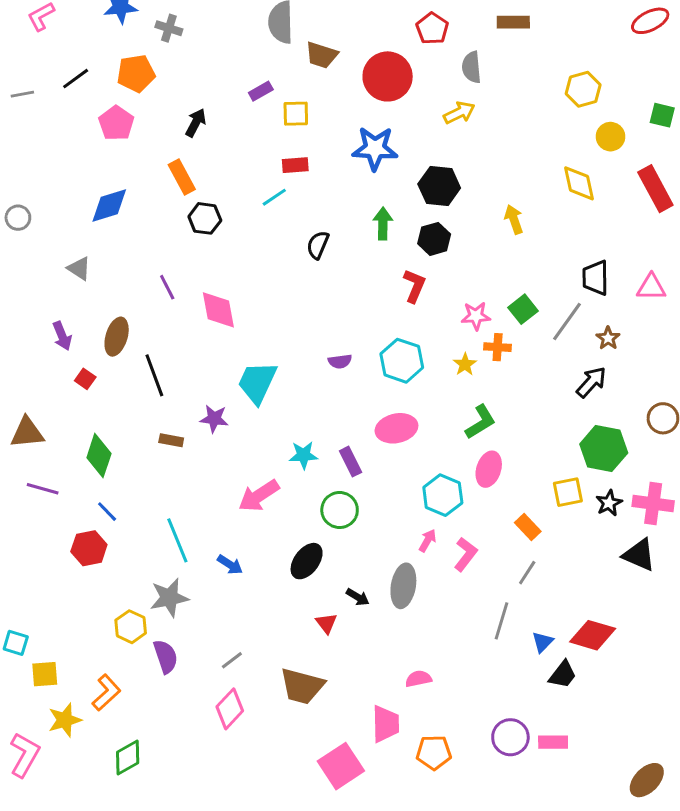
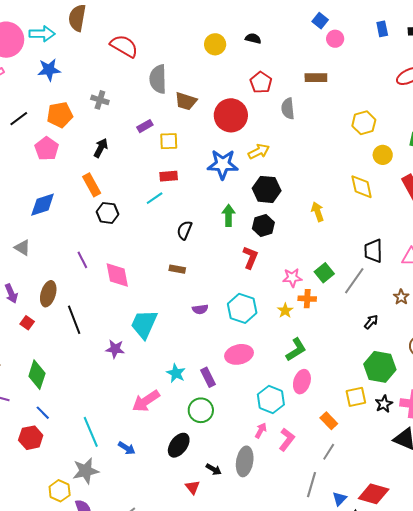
gray cross: (169, 28) -> (100, 100), moved
yellow arrow: (459, 113) -> (259, 151), moved
brown star: (608, 338) -> (401, 297), moved
black arrow: (591, 382) -> (371, 322), size x0.7
brown rectangle: (171, 440) -> (177, 269), moved
cyan star: (303, 455) -> (176, 373), turned 30

